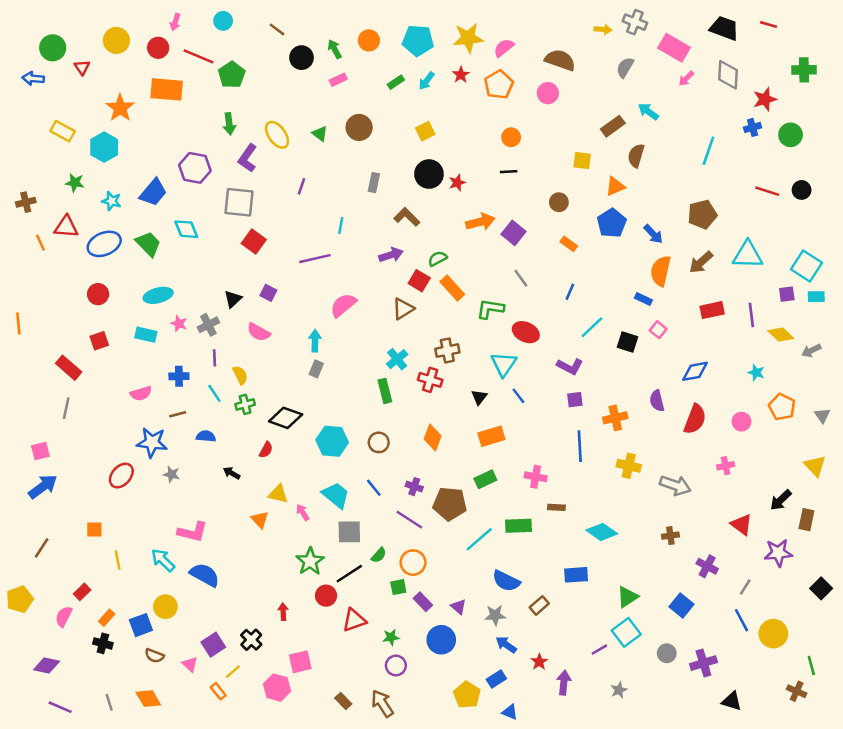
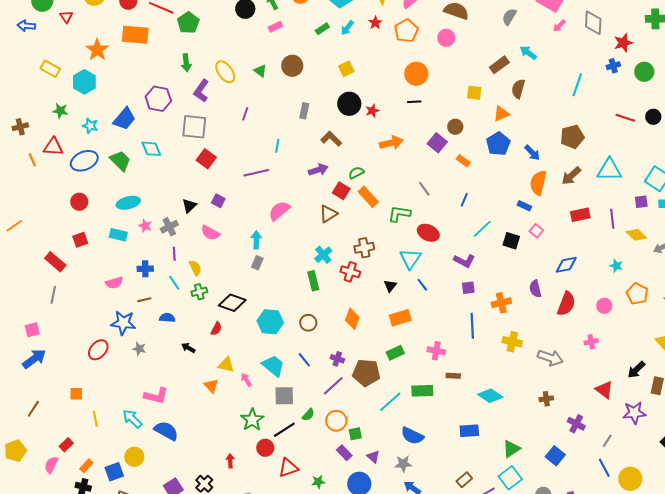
orange circle: (511, 137) -> (416, 74), size x1.5
purple square: (514, 233) -> (437, 143), moved
orange line: (18, 324) -> (14, 226), turned 60
purple line: (409, 520) -> (333, 386), turned -75
green square: (398, 587) -> (355, 434), moved
brown rectangle: (539, 605) -> (464, 480), moved

